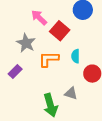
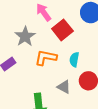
gray triangle: (71, 93) -> (64, 87), moved

